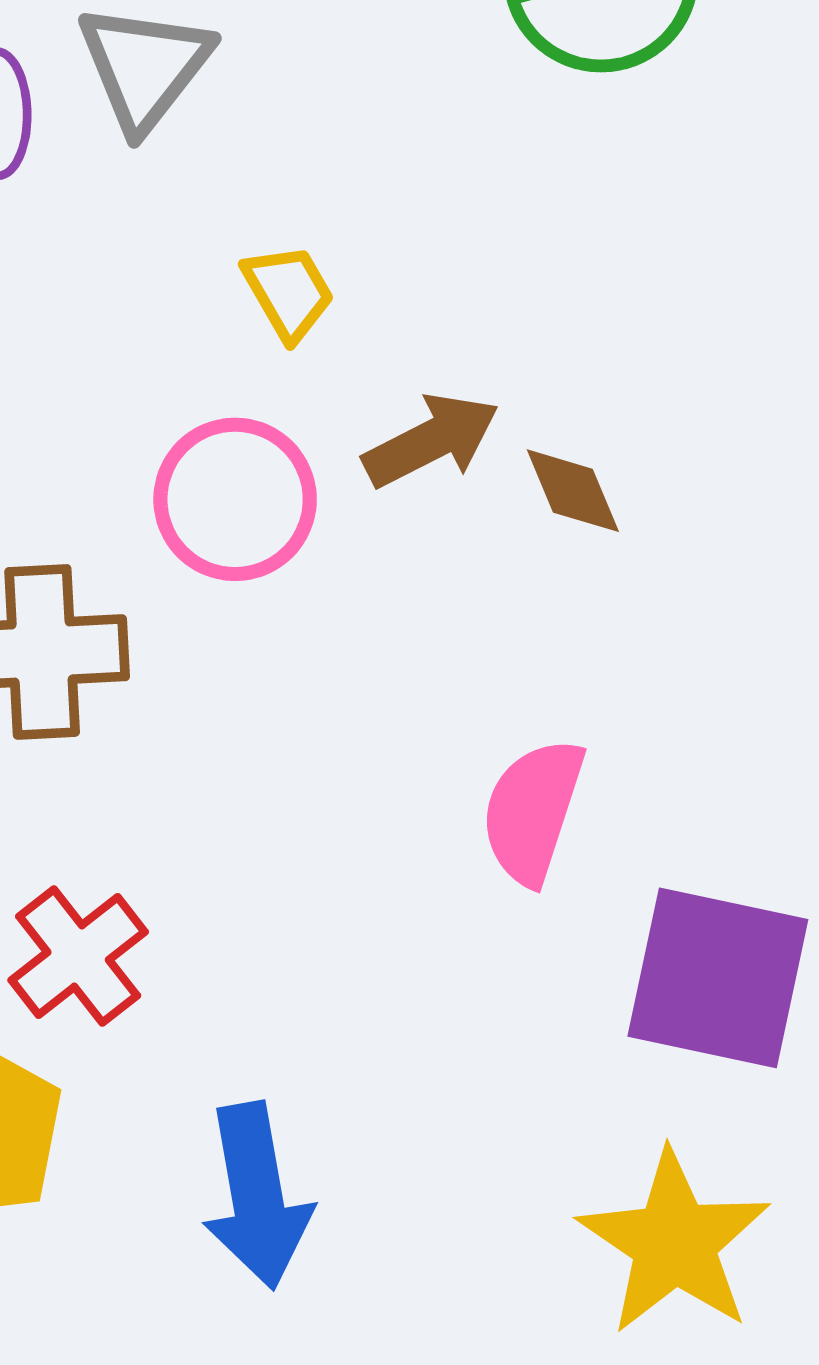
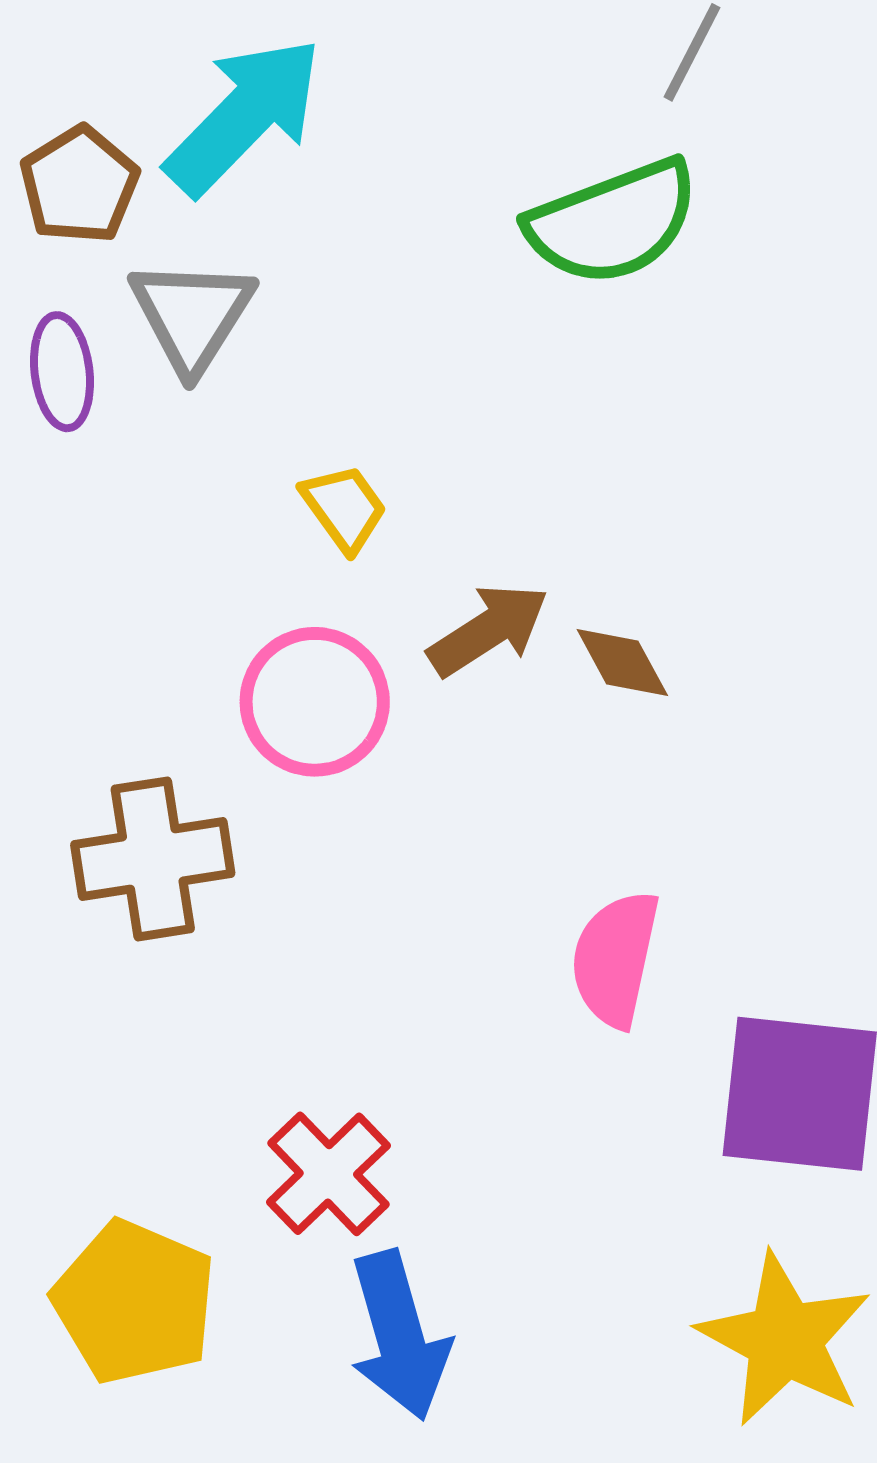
red cross: (78, 956) -> (328, 1174), moved

